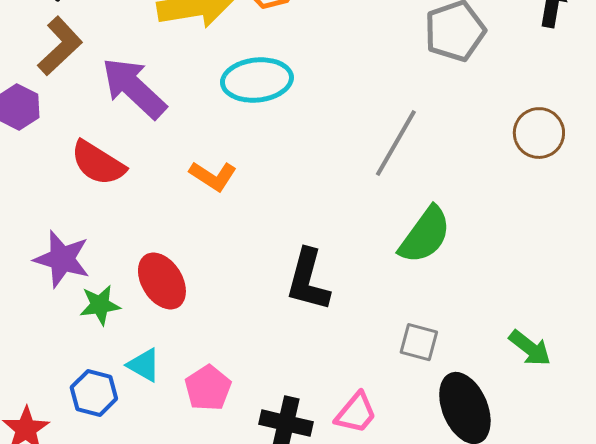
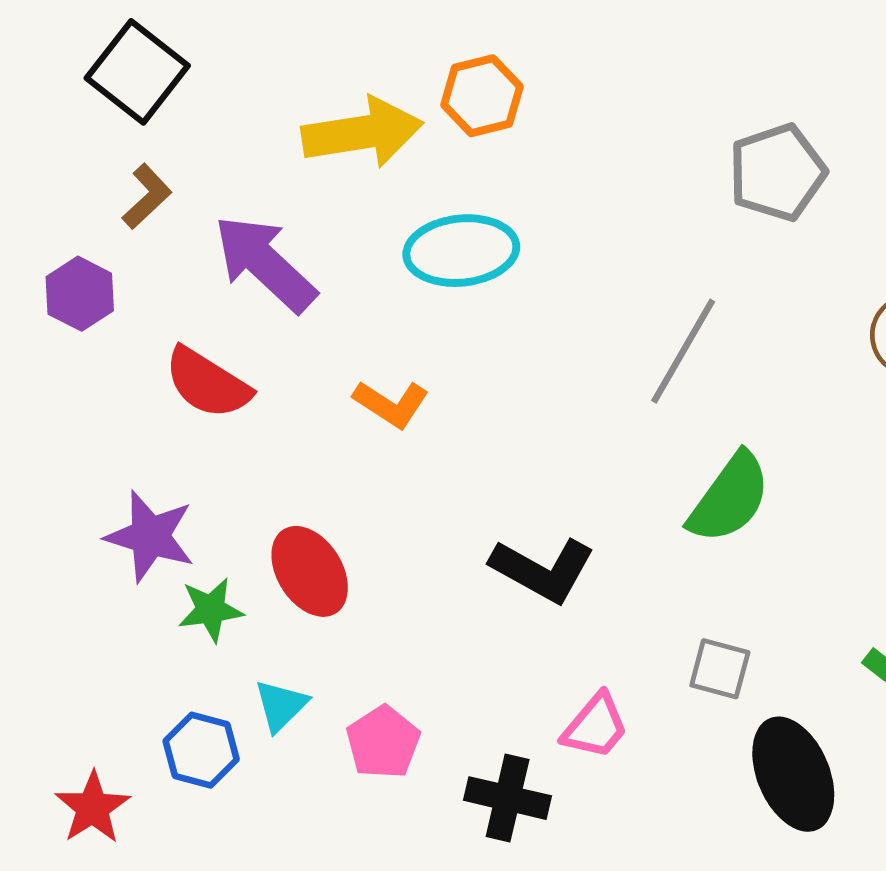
brown L-shape: (60, 46) -> (147, 196), size x0.7
black L-shape: (308, 280) -> (543, 570), turned -76
cyan triangle: (144, 365) -> (281, 705), turned 45
pink trapezoid: (356, 413) -> (595, 726), moved

